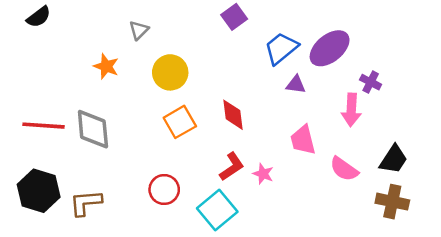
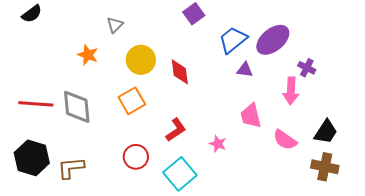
red diamond: (233, 115) -> (180, 72), moved
orange square: (180, 122) -> (132, 101), moved
red L-shape: (232, 167) -> (176, 130), moved

